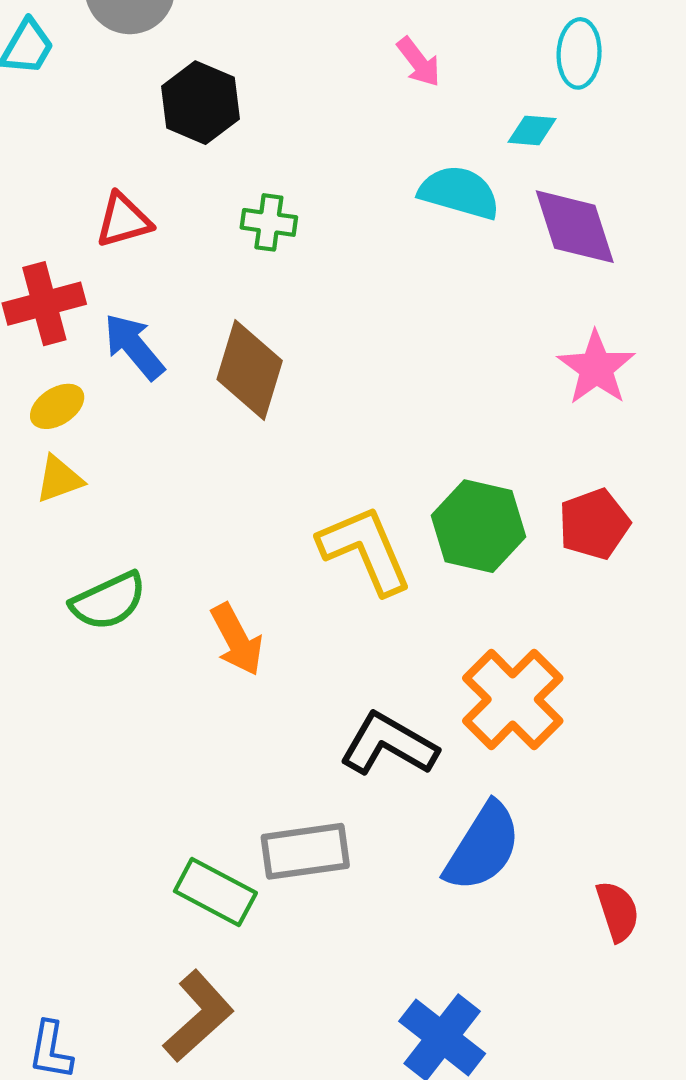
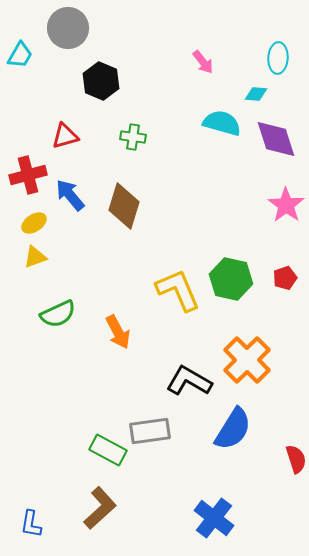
red pentagon: (594, 524) -> (285, 278), size x0.7

